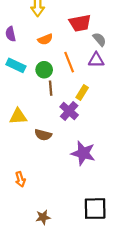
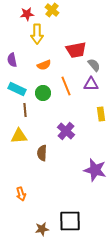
brown line: (51, 88) -> (25, 110), moved
yellow rectangle: (82, 93) -> (101, 114), moved, turned -40
brown semicircle: (43, 135) -> (42, 153), turned 77
purple star: (83, 153) -> (95, 170), moved
black square: (95, 209) -> (70, 221), moved

